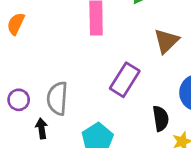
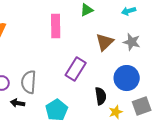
black arrow: (42, 128) -> (18, 103), turned -72

